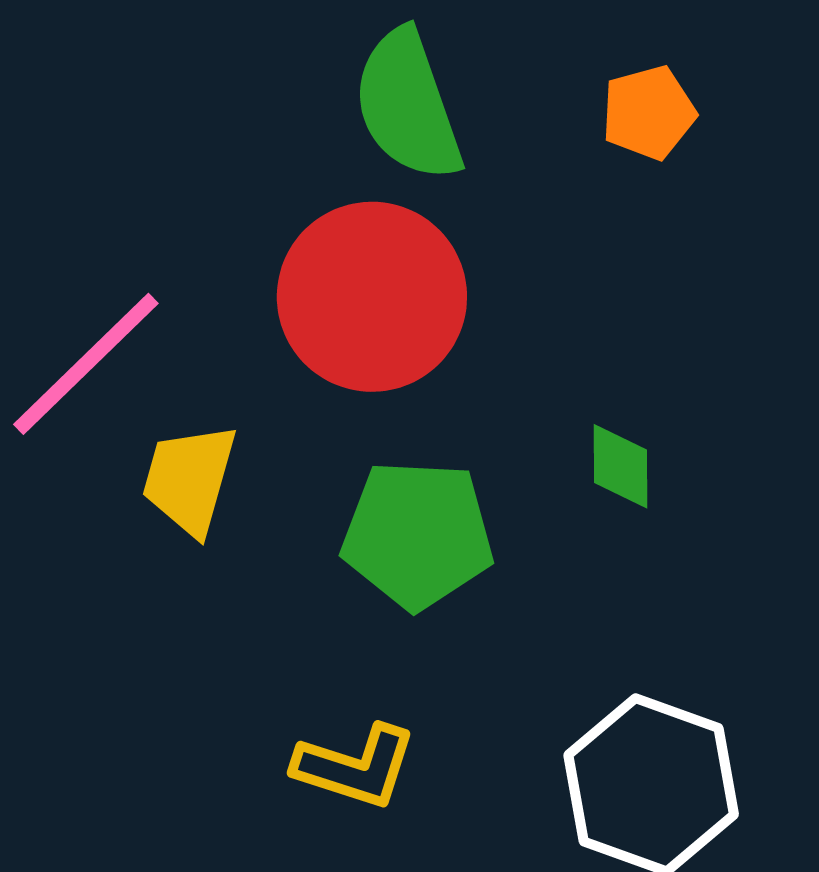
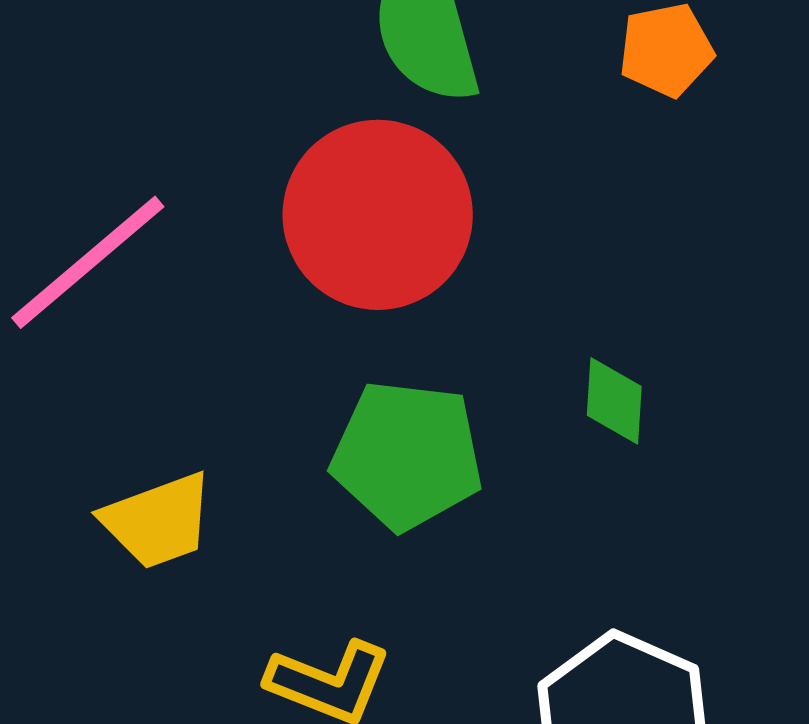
yellow trapezoid: (189, 479) -> (158, 521), moved, turned -130

